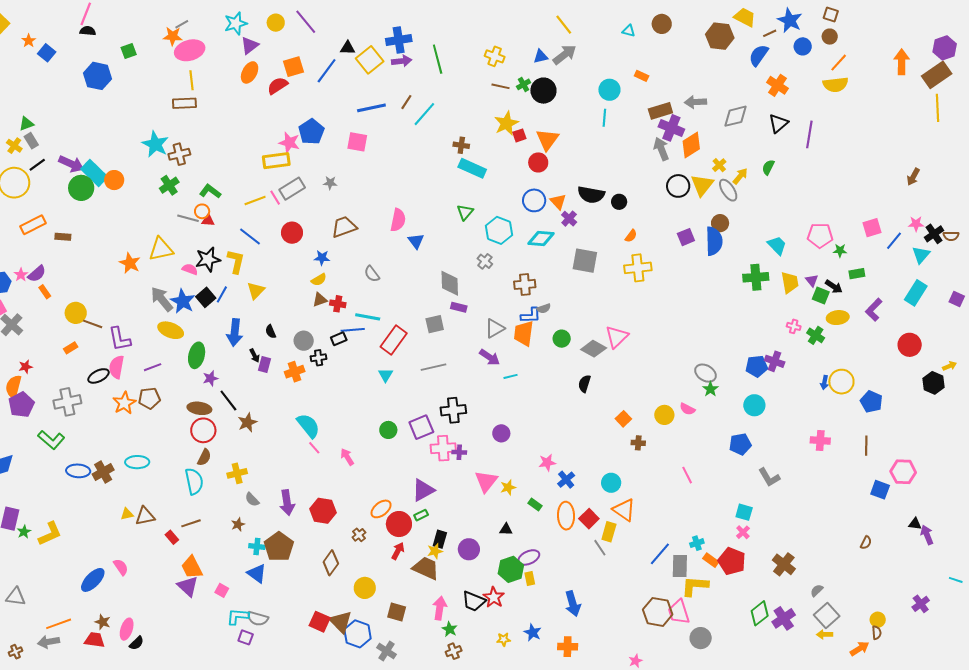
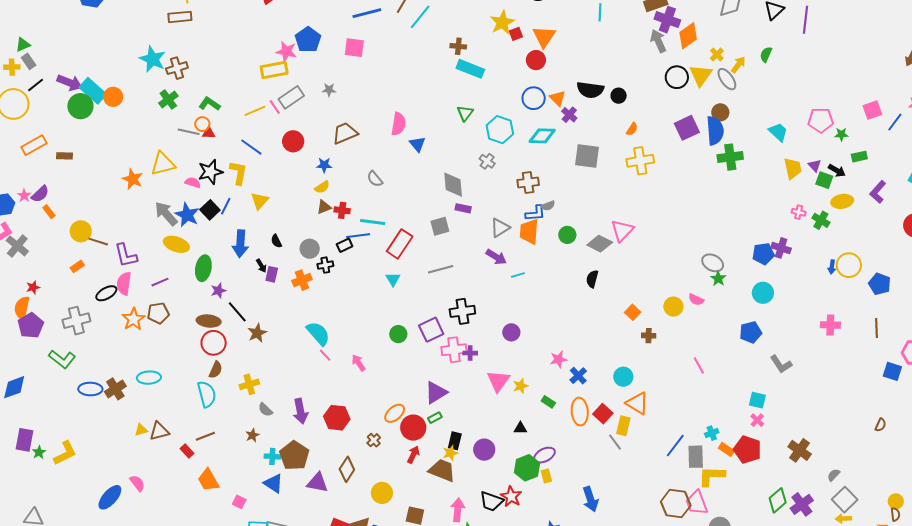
yellow cross: (14, 146) -> (12, 67), turned -35
purple square: (686, 237) -> (687, 128), size x1.4
green cross: (756, 277) -> (730, 157), moved
purple triangle: (188, 586) -> (317, 483), moved, turned -30

